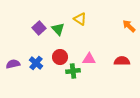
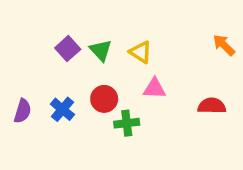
yellow triangle: (80, 19) -> (141, 52), moved
pink triangle: (89, 59) -> (154, 88), moved
purple semicircle: (13, 64) -> (23, 111), turned 120

